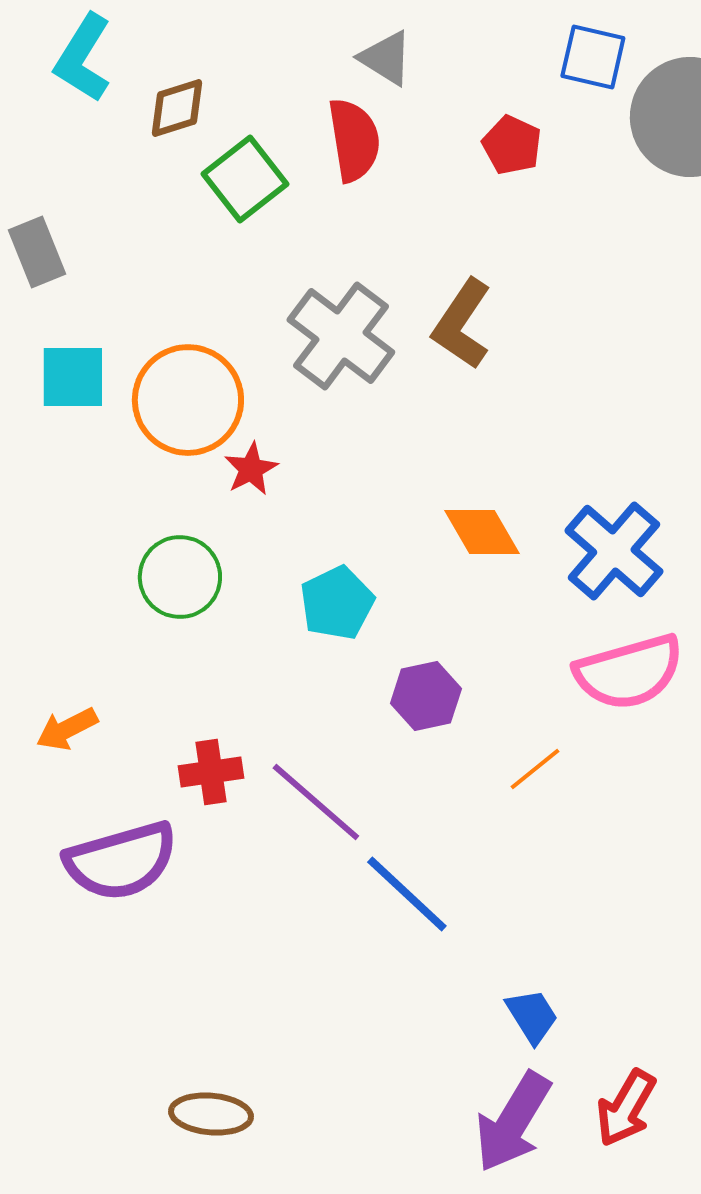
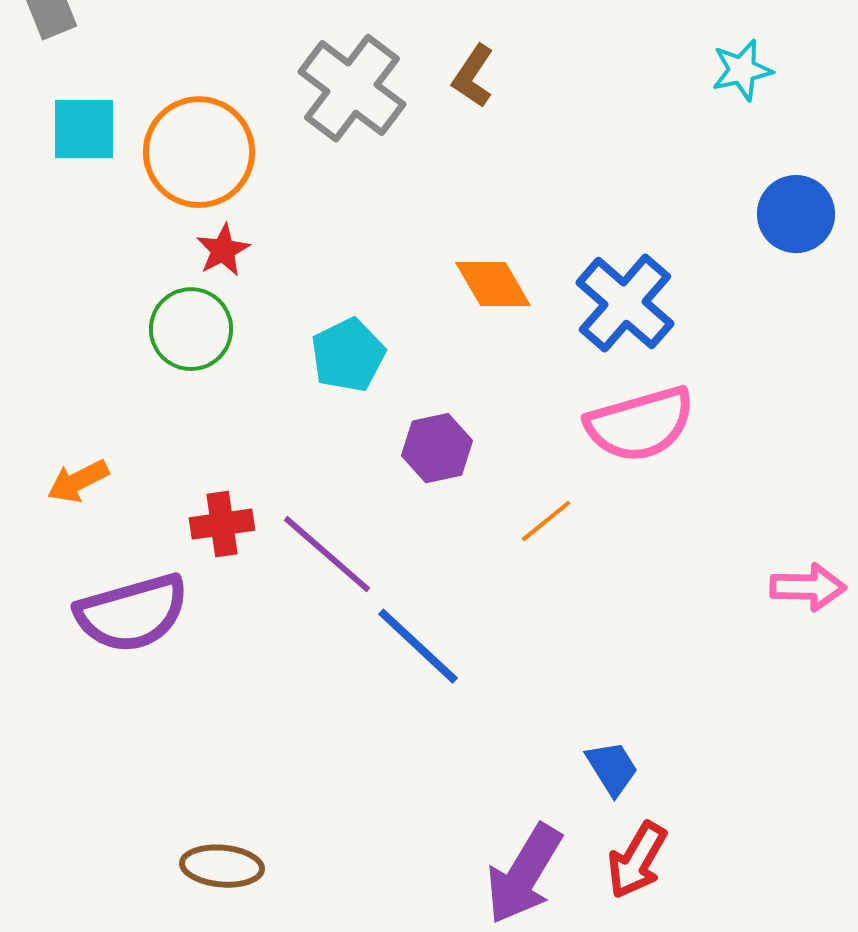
brown L-shape: (462, 324) -> (473, 76), size x0.7
red star: (251, 469) -> (223, 250), moved
blue trapezoid: (532, 1016) -> (612, 768), moved

